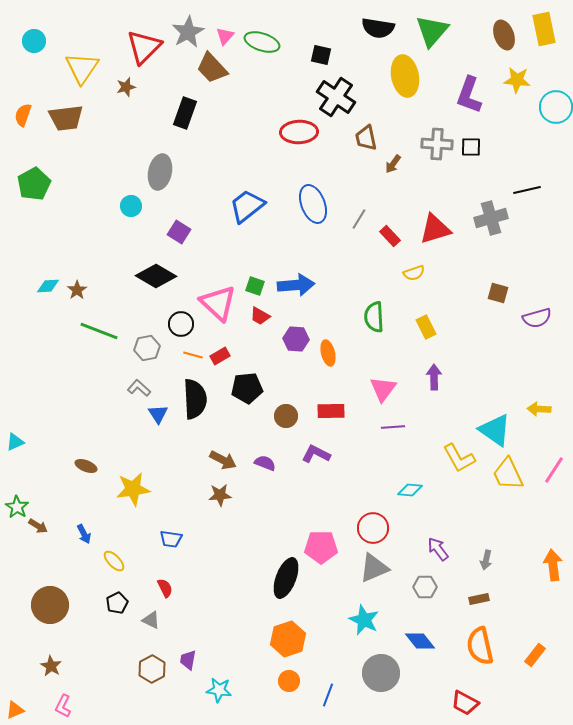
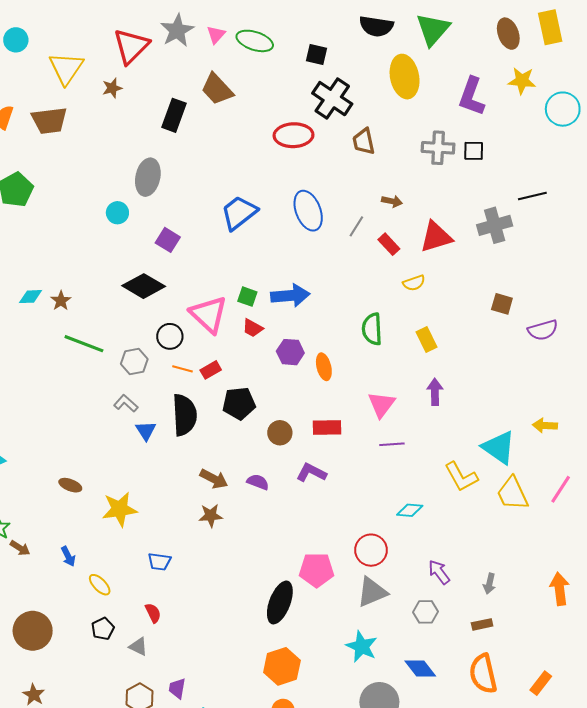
brown trapezoid: (212, 68) -> (217, 89), moved
brown arrow: (393, 164) -> (392, 201), moved, turned -114

